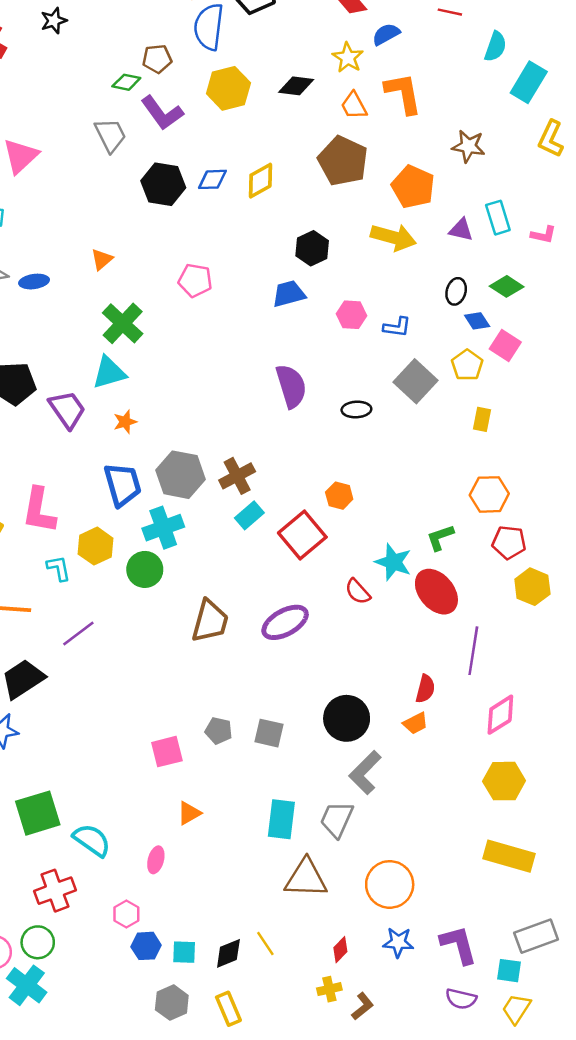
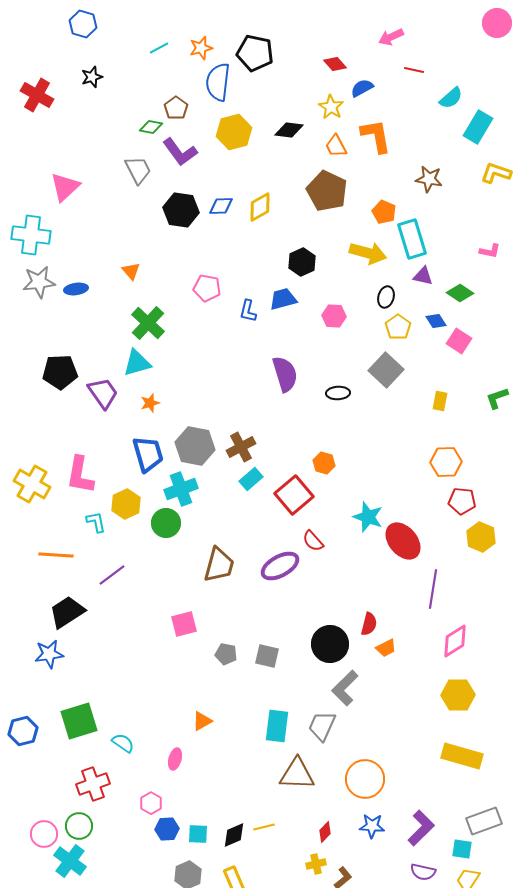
cyan semicircle: (495, 46) -> (451, 98), turned 30
brown pentagon: (157, 59) -> (176, 108), turned -30
yellow L-shape: (551, 139) -> (496, 173), turned 84
orange pentagon: (413, 187) -> (384, 212), size x0.7
cyan rectangle: (498, 218) -> (412, 239), moved, size x1.4
purple triangle: (461, 230) -> (423, 276), moved
orange triangle: (102, 259) -> (131, 271), turned -30
black ellipse: (456, 291) -> (386, 297), moved
blue L-shape: (397, 327) -> (248, 311), moved, turned 95
yellow pentagon: (467, 365) -> (398, 327), moved
green L-shape: (440, 537) -> (497, 398), moved
red semicircle: (358, 592) -> (313, 541), moved
red semicircle: (425, 689) -> (369, 624), moved
pink square: (167, 752) -> (184, 624), moved
cyan semicircle: (92, 840) -> (123, 743), size x0.7
yellow line: (265, 944) -> (264, 827), turned -70
purple L-shape: (459, 945) -> (421, 828), turned 60

